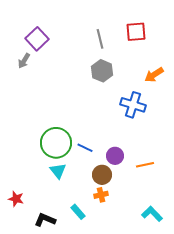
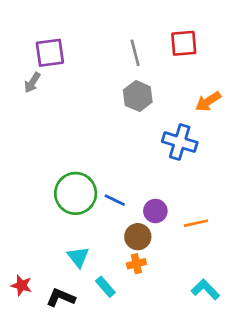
purple square: (37, 39) -> (50, 53), turned 35
cyan triangle: (58, 171) -> (78, 257), moved
red star: (16, 199) -> (21, 285), moved

